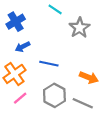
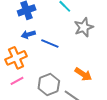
blue line: (49, 64) -> (50, 44), moved

